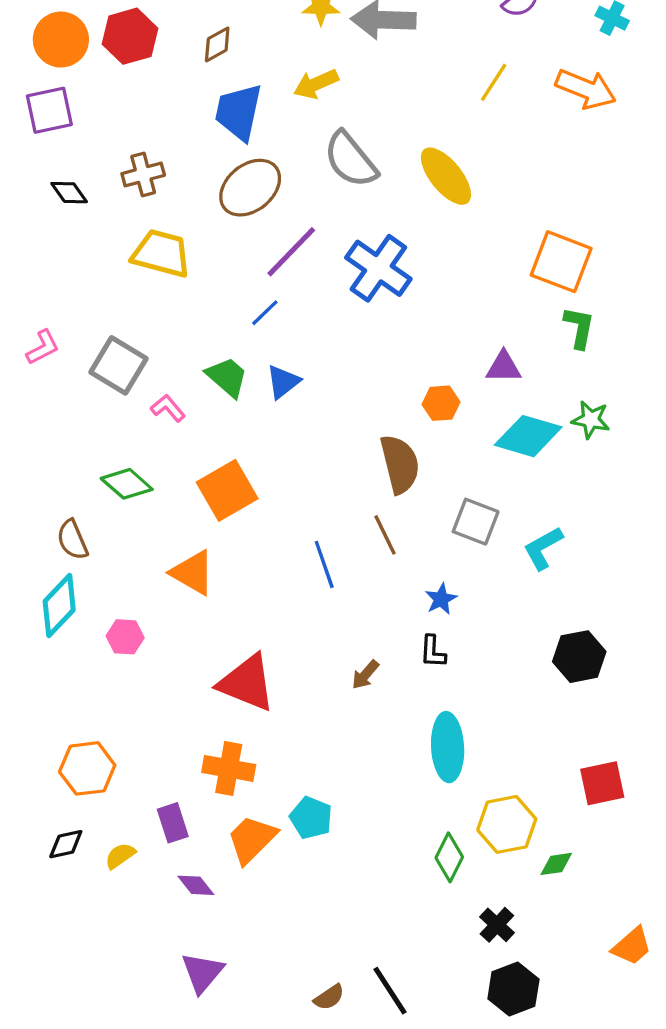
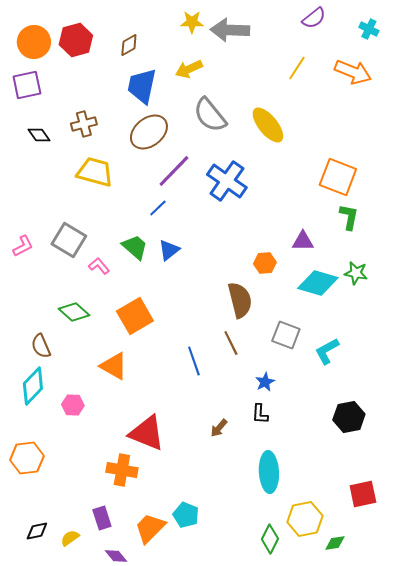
pink L-shape: (43, 347) -> (23, 246), moved
orange hexagon: (87, 768) -> (27, 458), moved
orange cross: (229, 768) -> (122, 470), moved

